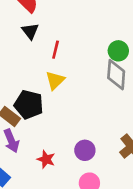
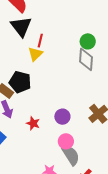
black triangle: (30, 31) -> (21, 27), size x1.6
yellow triangle: (55, 80) -> (35, 54), moved

